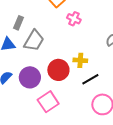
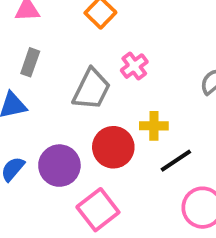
pink cross: (74, 19) -> (134, 66), moved, turned 32
gray trapezoid: (34, 41) -> (92, 89), moved

